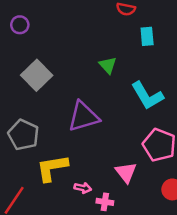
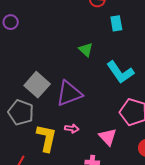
gray square: (37, 75) -> (37, 85), moved
yellow L-shape: (52, 168) -> (47, 138), turned 116
pink arrow: (83, 188) -> (72, 128), moved

